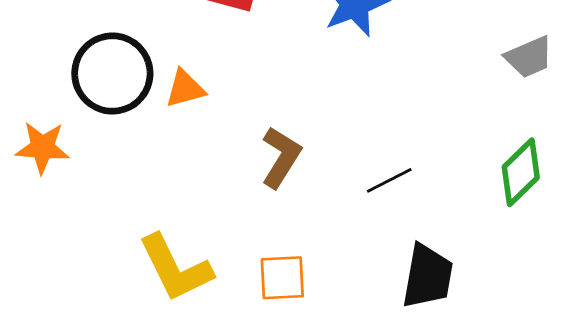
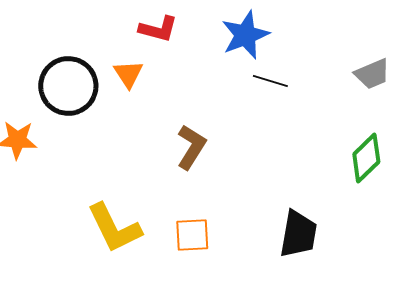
orange triangle: (185, 89) -> (128, 74), moved, turned -48
black line: (389, 180) -> (270, 81), moved, turned 44

